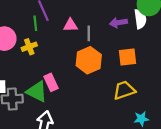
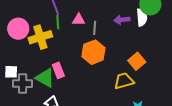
green line: (35, 23) -> (58, 22), moved
yellow cross: (29, 47) -> (40, 37), size x1.6
orange square: (128, 57) -> (137, 61), moved, turned -36

